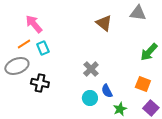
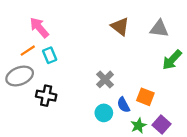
gray triangle: (138, 13) -> (159, 29), moved
orange square: (143, 84) -> (145, 97), moved
purple square: (151, 108) -> (162, 124), moved

